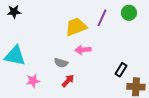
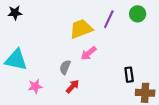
pink arrow: (83, 50) -> (89, 53), turned -35
gray semicircle: (61, 63) -> (65, 67), turned 96
black rectangle: (121, 70) -> (129, 75), turned -40

